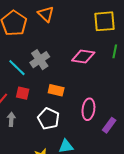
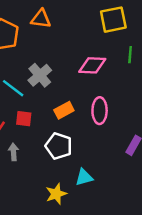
orange triangle: (46, 14) -> (41, 19), turned -30
orange rectangle: (56, 90) -> (64, 110), turned -35
pink ellipse: (88, 109) -> (100, 111), moved

